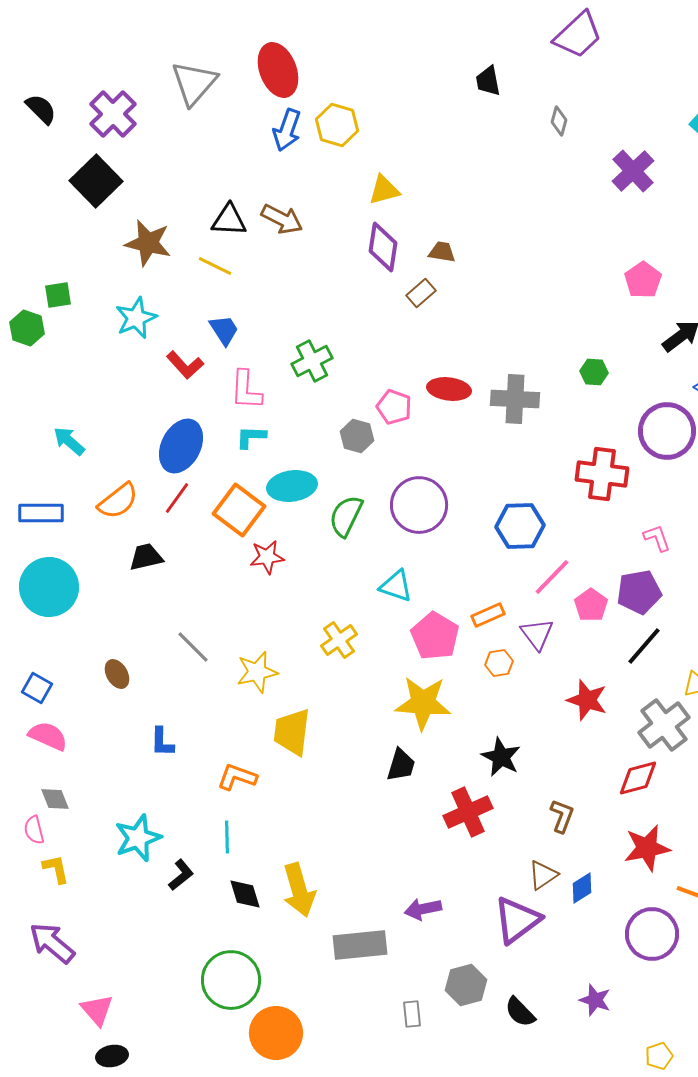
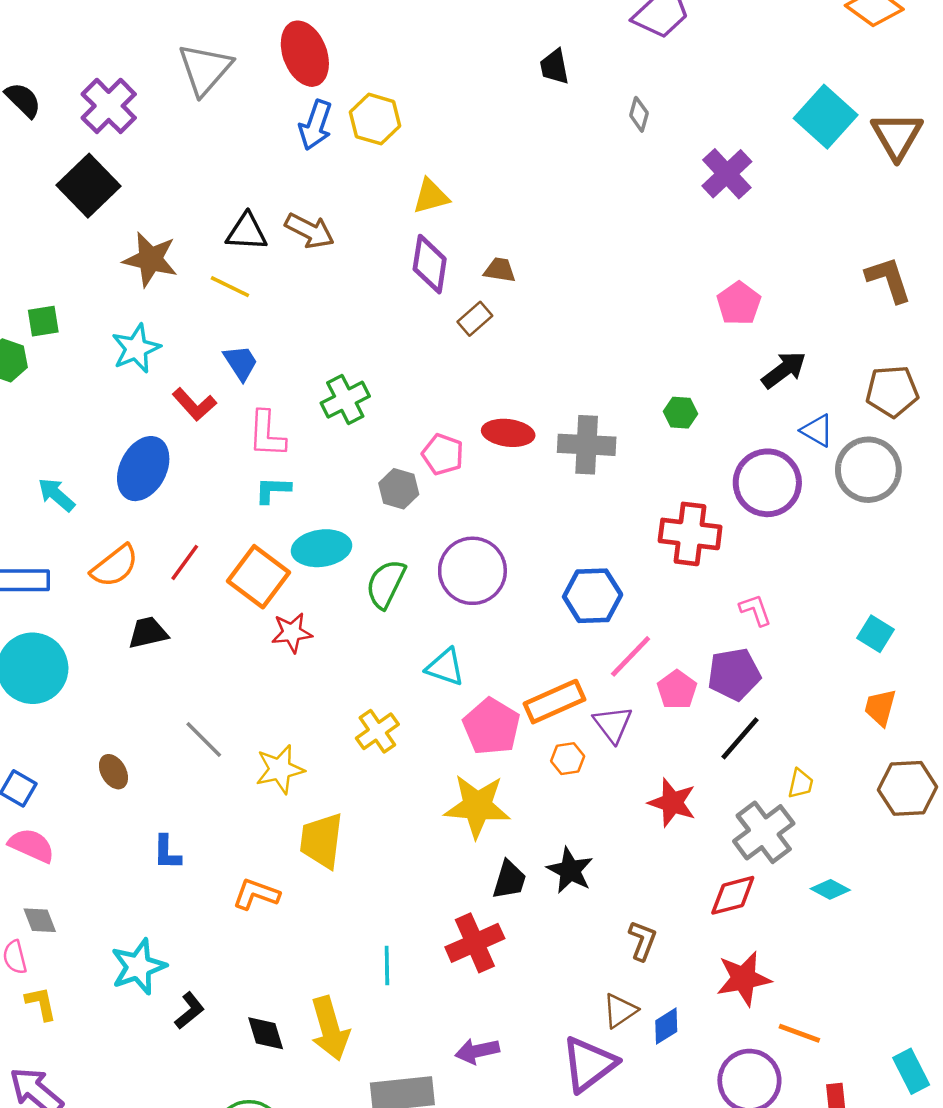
blue ellipse: (181, 446) -> (143, 469), moved
orange rectangle: (488, 615) -> (555, 702), size x1.5
black trapezoid: (401, 765) -> (509, 880), moved
red cross: (468, 812) -> (475, 943), moved
cyan line: (227, 837) -> (387, 965), moved

